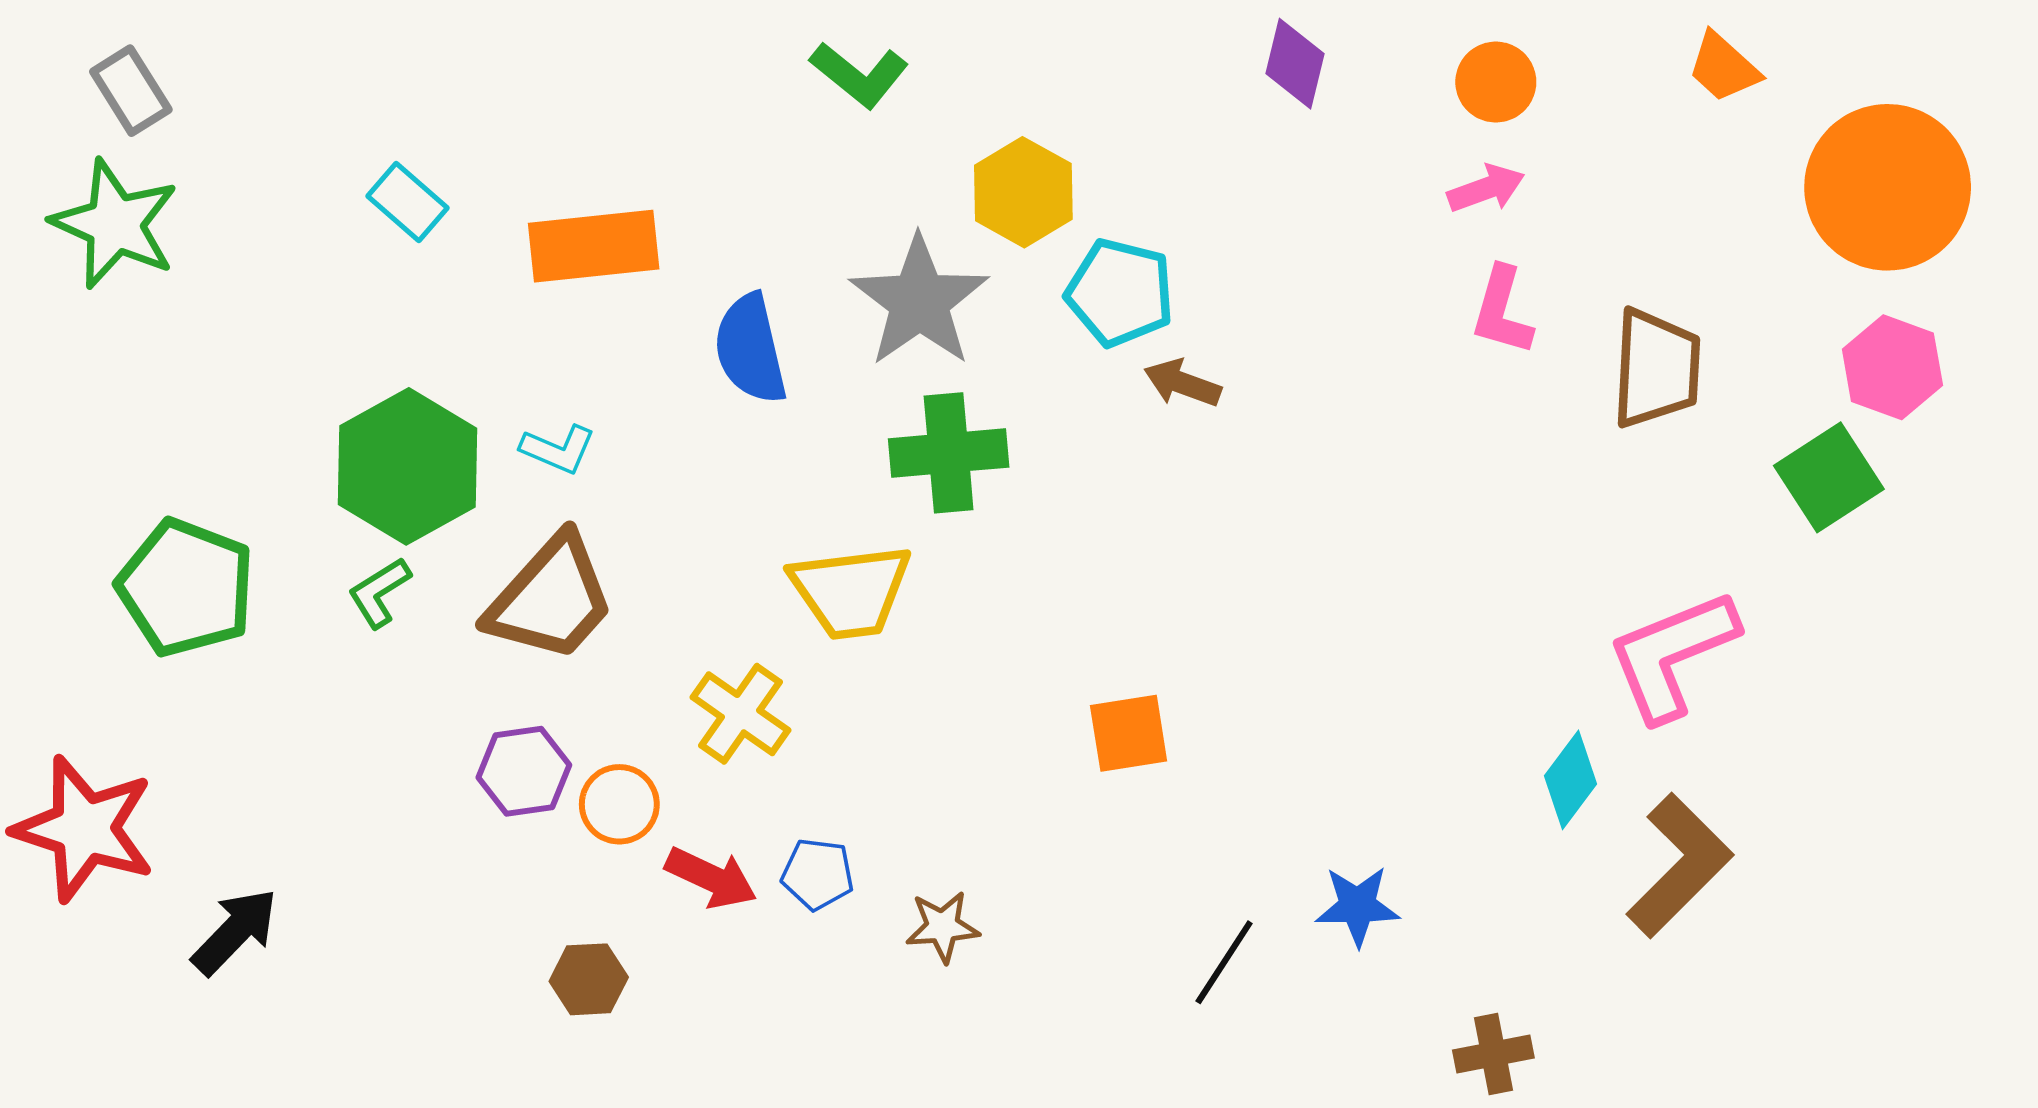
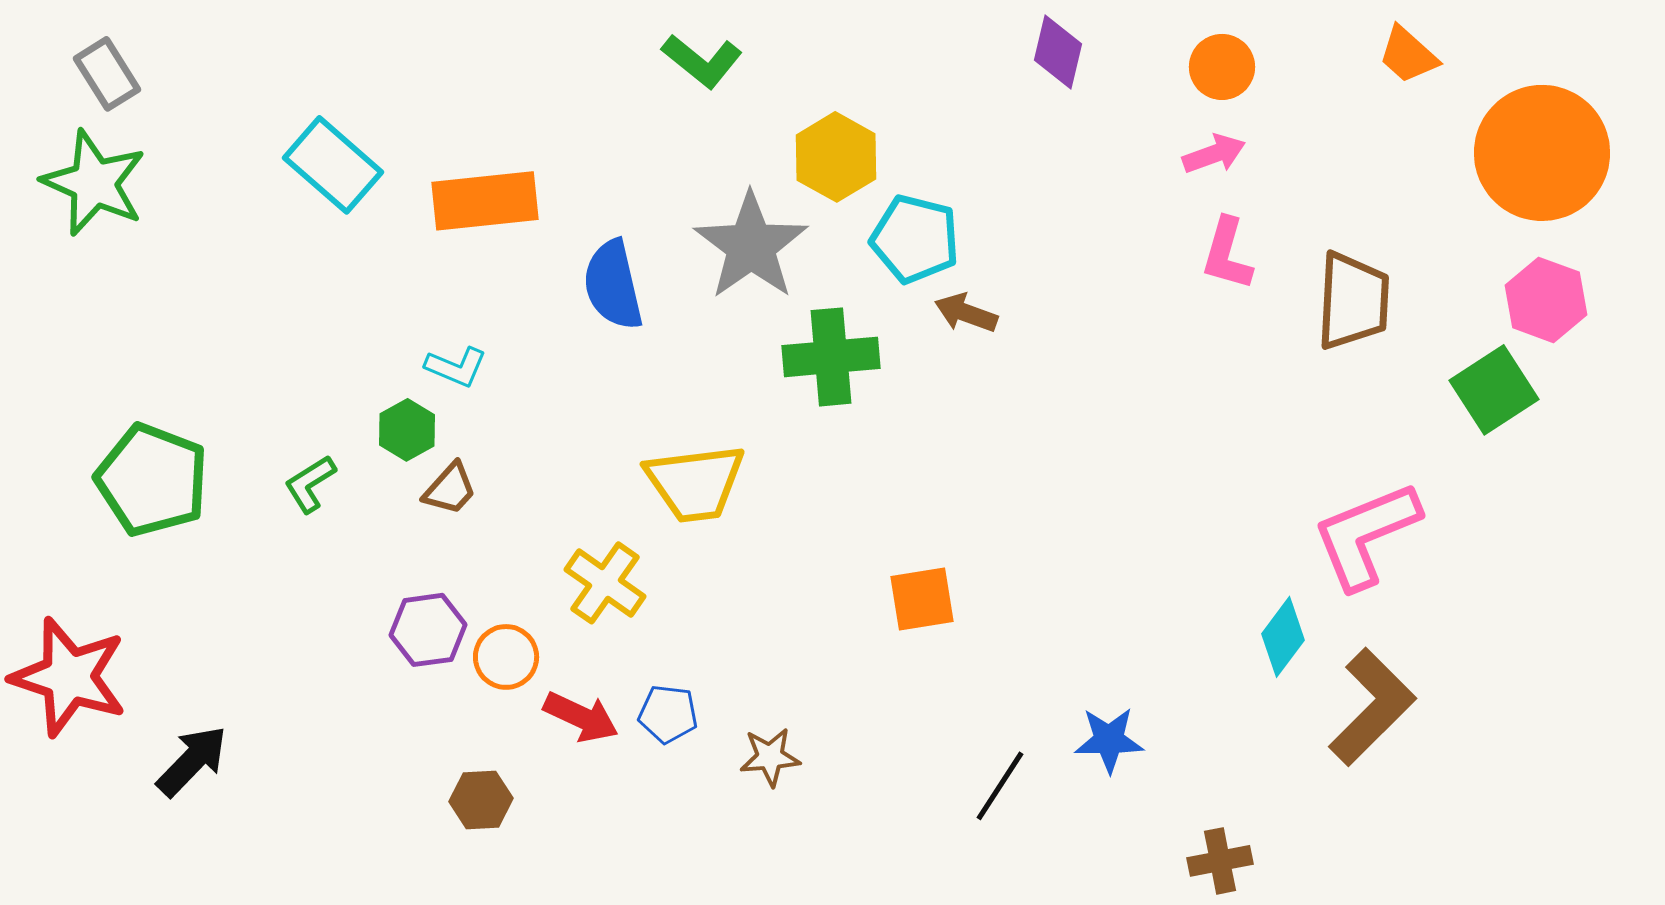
cyan rectangle: (408, 202) -> (333, 165), size x1.5
green cross: (949, 453) -> (831, 357), moved
green hexagon: (408, 466) -> (407, 430), moved, size x0.5
brown trapezoid: (551, 599) -> (450, 489), size x0.5

